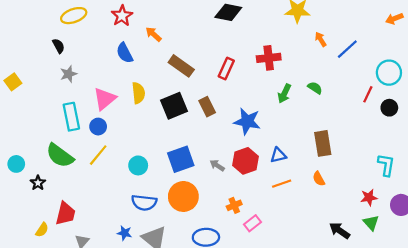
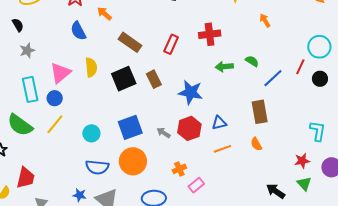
orange arrow: (321, 39) -> (265, 20), moved
blue line: (347, 49) -> (273, 78), moved
green arrow: (284, 93) -> (224, 67), turned 60

